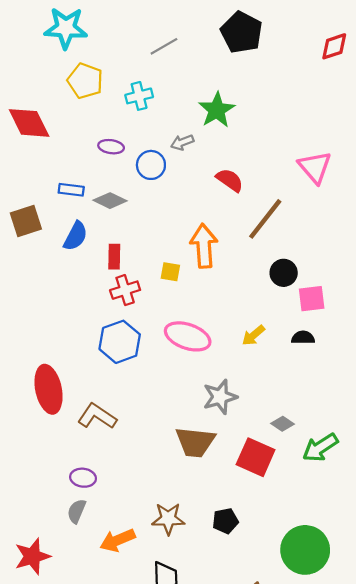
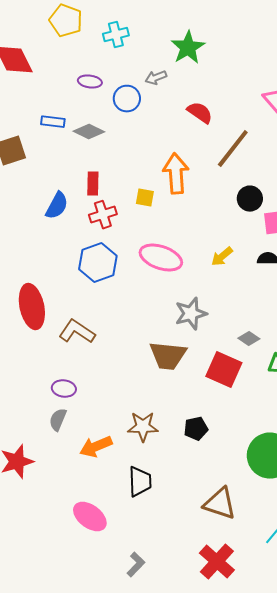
blue semicircle: (75, 236) -> (57, 206), moved

